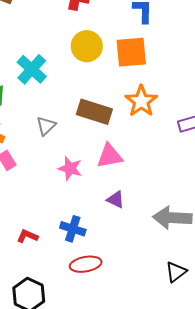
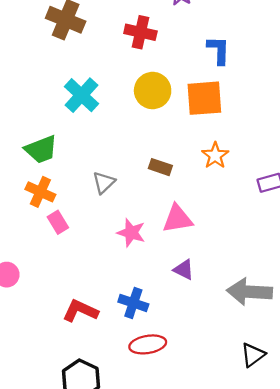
cyan cross: (32, 69) -> (81, 95), moved
orange star: (141, 101) -> (215, 155), size x0.7
brown rectangle: (94, 112) -> (160, 167), size x0.6
red L-shape: (27, 236) -> (80, 311), size x1.4

